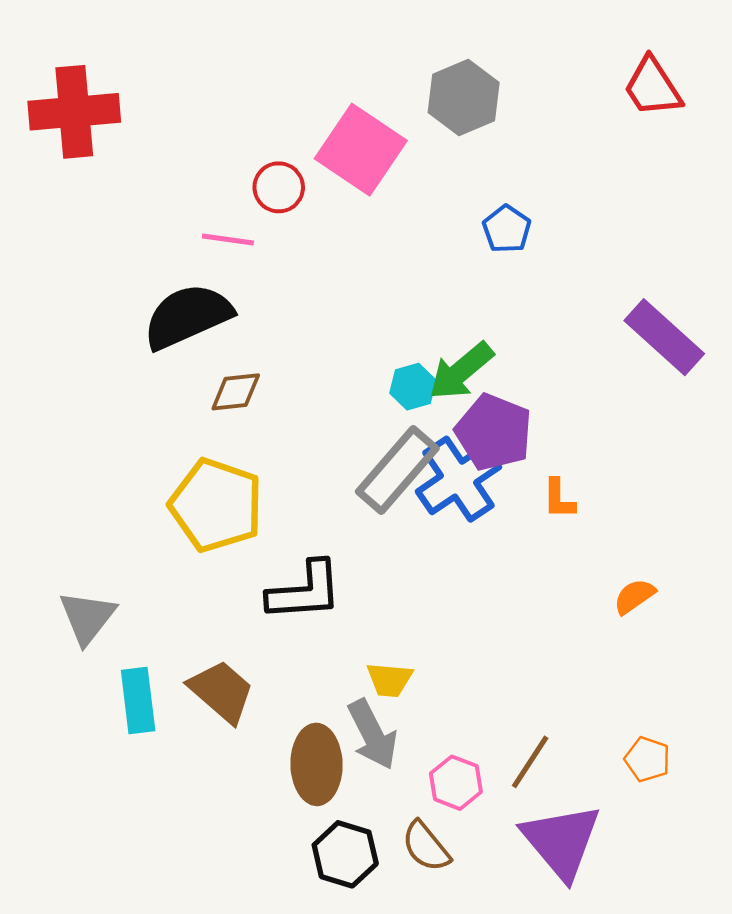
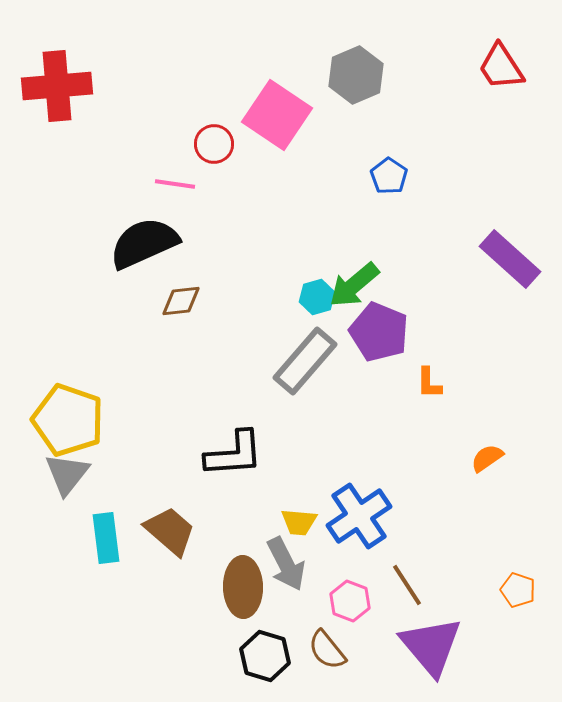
blue cross: (458, 479) -> (359, 516), moved
yellow pentagon: (216, 505) -> (68, 420), moved
orange pentagon: (647, 759) -> (518, 590), moved
brown line: (530, 762) -> (407, 585), turned -66

